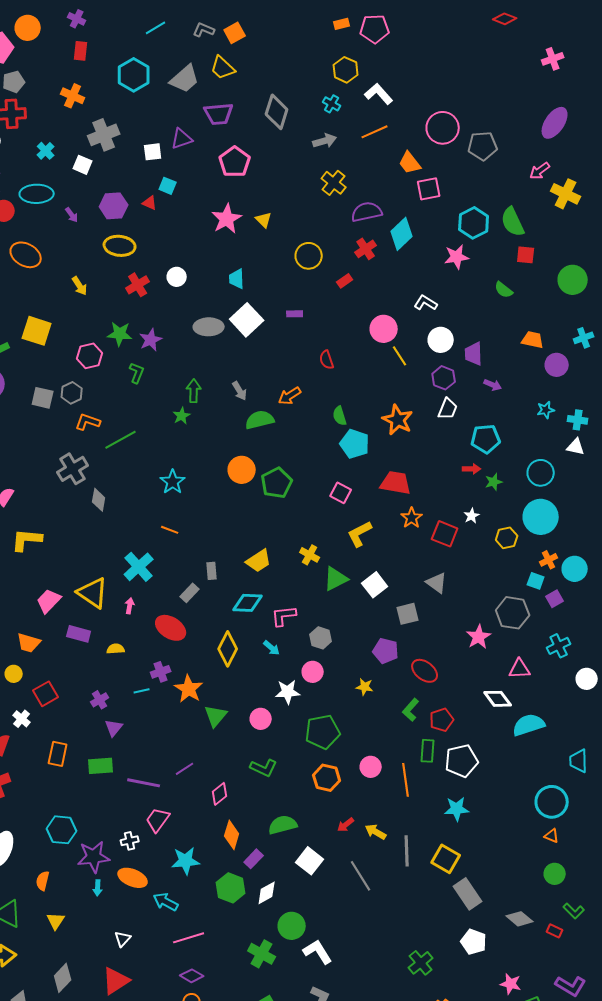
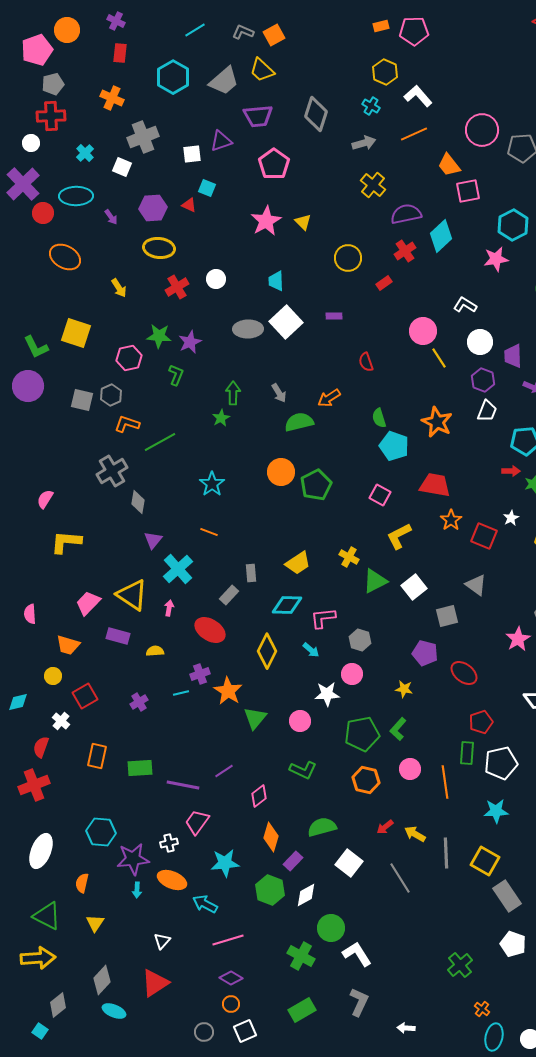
green L-shape: (411, 710) -> (398, 729), moved
purple triangle: (114, 728) -> (153, 540), moved

